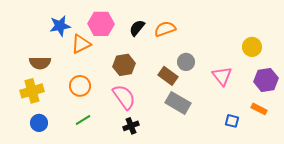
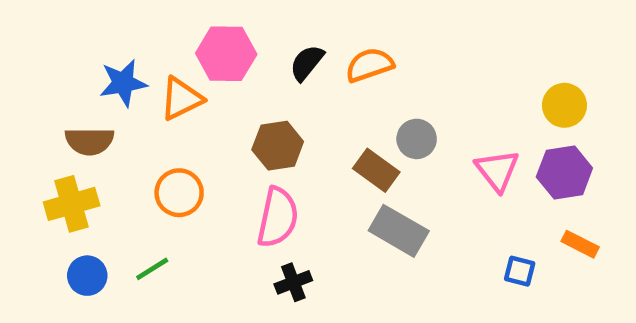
blue star: (60, 26) -> (123, 83), moved
purple hexagon: (266, 80) -> (564, 173), moved
pink semicircle: (124, 97) -> (278, 217), turned 48
green line: (83, 120) -> (152, 269), moved

